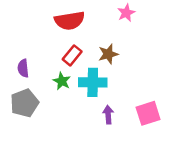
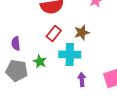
green star: (62, 81) -> (40, 61), moved
gray pentagon: (24, 103) -> (17, 70), turned 30

